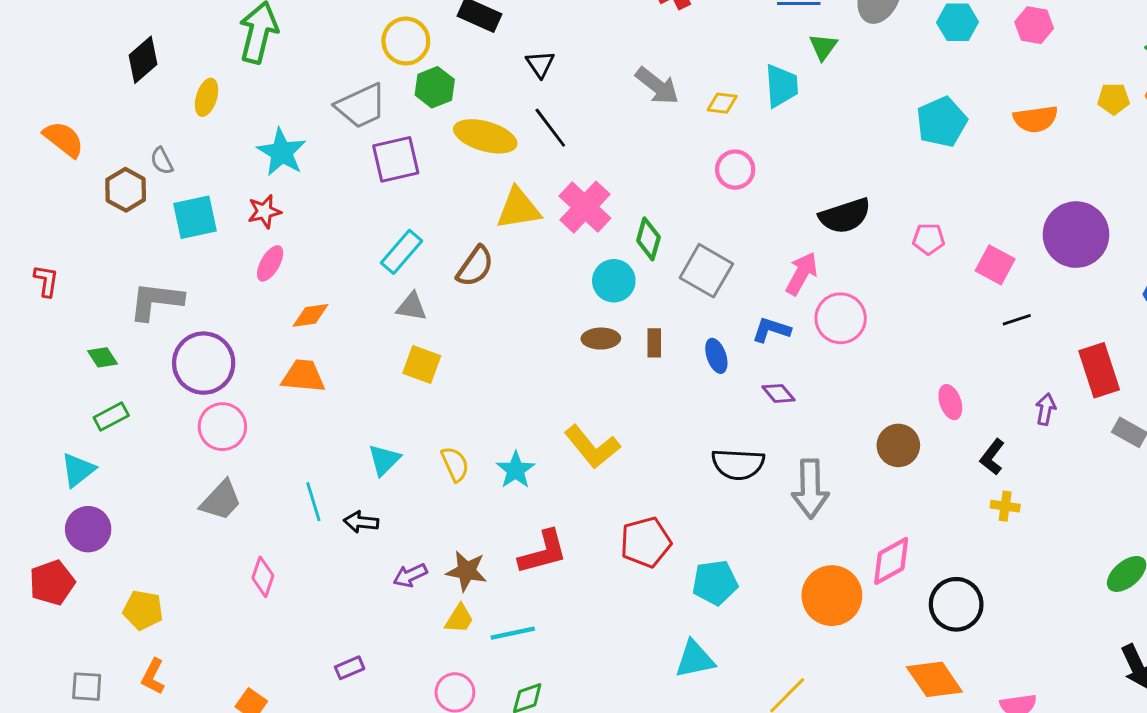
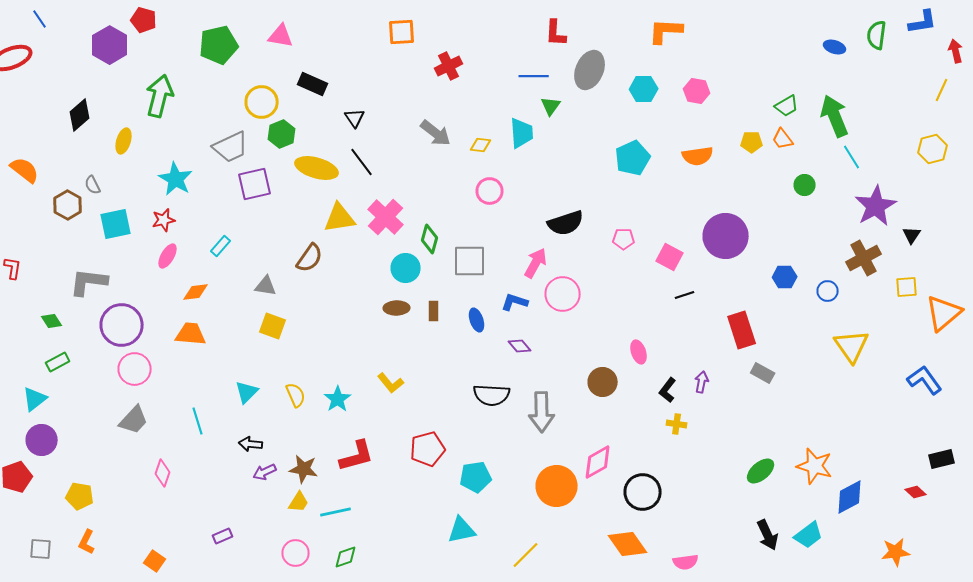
cyan rectangle: (402, 252) -> (221, 246), moved, size x0.7
gray square: (706, 271) -> (470, 261), turned -30
purple arrow: (1046, 409) -> (702, 382), moved
yellow L-shape: (592, 447) -> (391, 383), size x0.7
black arrow: (361, 522) -> (251, 444), moved

